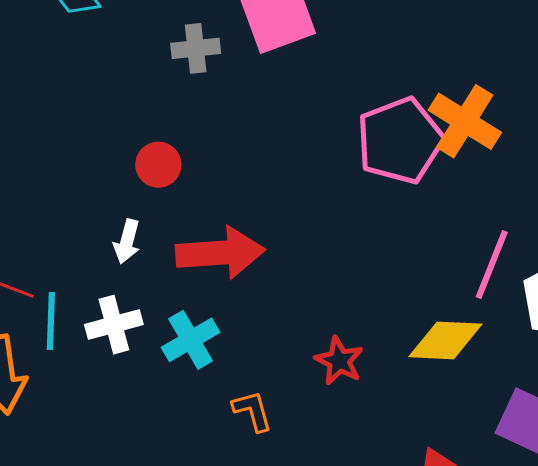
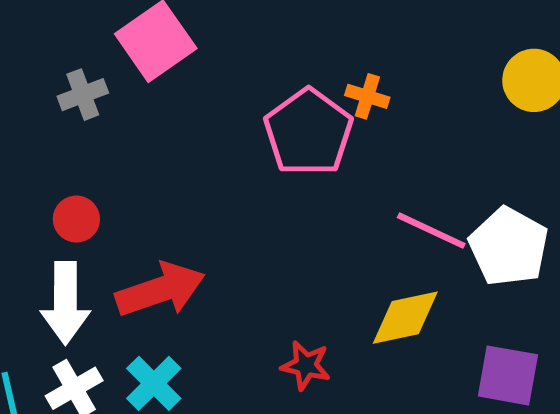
orange cross: (465, 121) -> (367, 96), size x0.6
white arrow: (127, 242) -> (65, 303), size x1.8
pink line: (492, 265) -> (431, 231), turned -72

